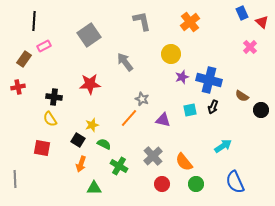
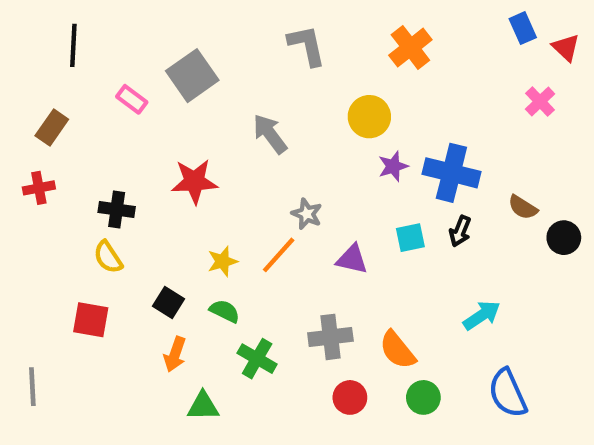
pink rectangle: (44, 46) -> (132, 99), moved, turned 64
yellow star: (92, 125) -> (222, 261), moved
gray cross: (153, 156) -> (330, 337), turned 36

